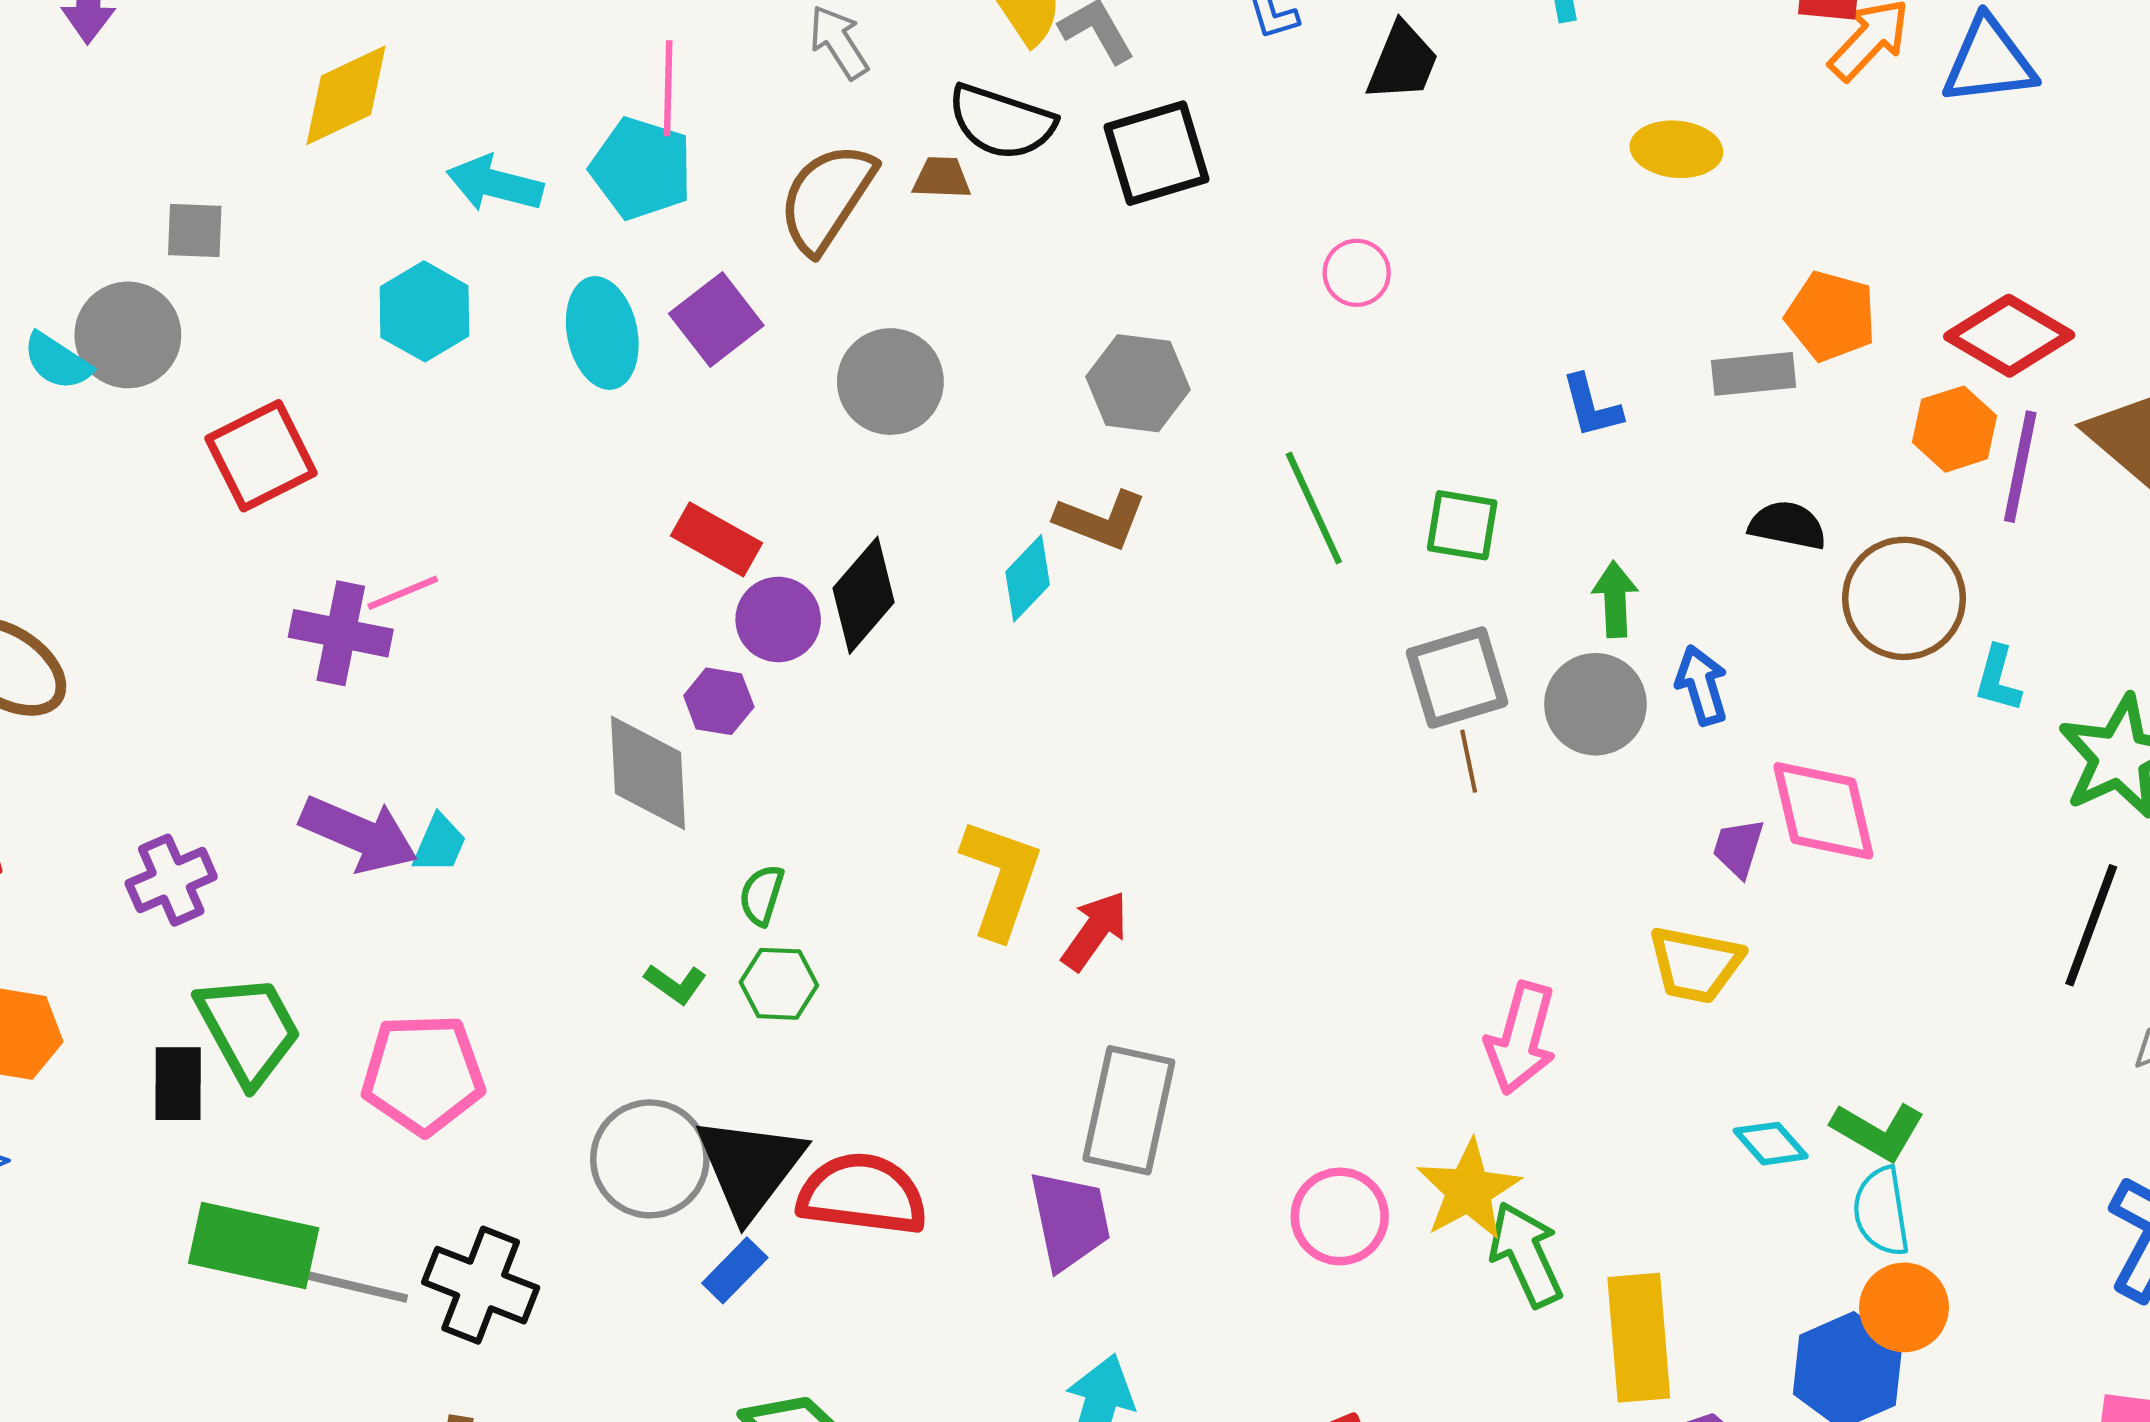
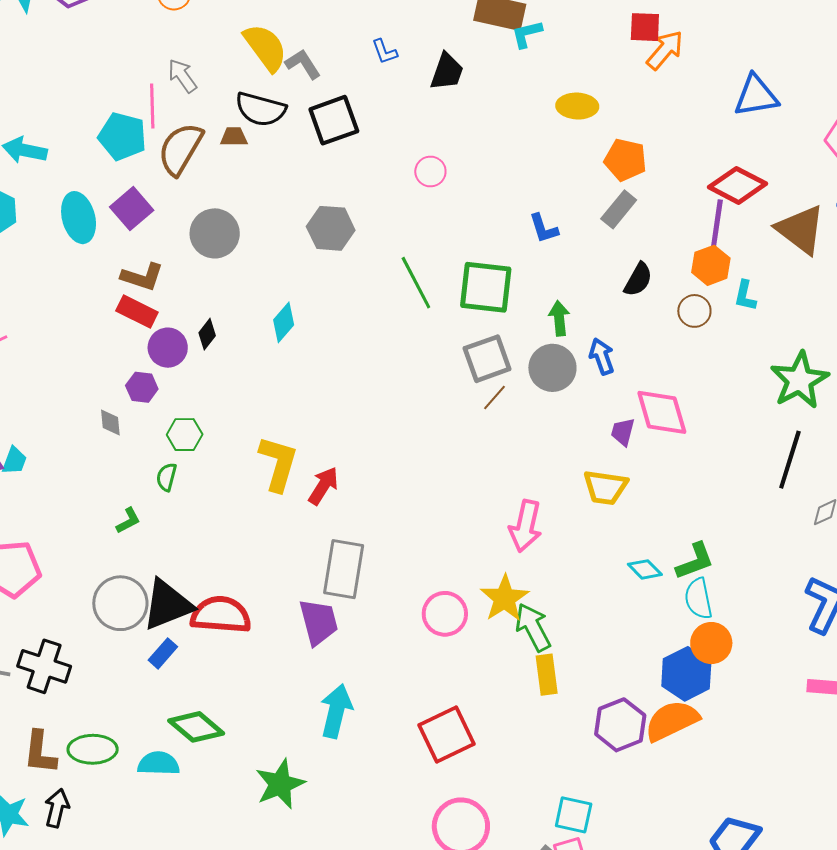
blue triangle: (1989, 61) -> (756, 96), moved
pink line: (668, 88) -> (152, 106), moved
cyan pentagon: (641, 168) -> (122, 136), moved
orange pentagon: (1831, 316) -> (625, 160), moved
gray rectangle: (1754, 374) -> (619, 209), turned -42
orange hexagon: (1955, 429) -> (711, 265), moved
purple line: (2020, 467) -> (717, 226), moved
brown L-shape: (1101, 520) -> (142, 277), moved
green square: (1462, 525) -> (486, 287), size x1.6
black semicircle: (1788, 525) -> (638, 280), turned 111
black diamond: (864, 595) -> (207, 334), size x0.6
brown circle: (1904, 598) -> (694, 311), size x0.6
cyan L-shape: (1998, 679) -> (745, 296), moved
brown line: (1469, 761) -> (494, 398), turned 56
gray diamond: (648, 773) -> (110, 422), size x0.5
green L-shape: (675, 984) -> (128, 521), turned -60
green hexagon: (779, 984) -> (185, 435), moved
green L-shape: (1878, 1131) -> (695, 561), turned -48
black triangle: (750, 1167) -> (167, 605), turned 34
yellow rectangle: (1639, 1338) -> (547, 675), moved, size x0.7

